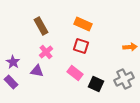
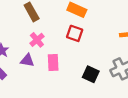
pink rectangle: (75, 73) -> (53, 62), moved, turned 49

